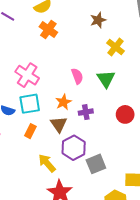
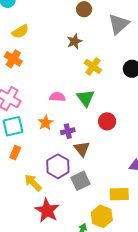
orange cross: (48, 29) -> (13, 59), moved
pink semicircle: (77, 76) -> (57, 97), turned -63
red circle: (125, 114) -> (107, 121), moved
brown triangle: (59, 124) -> (82, 149), moved

